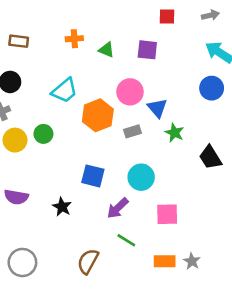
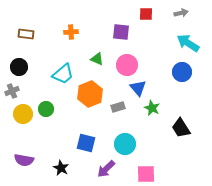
green triangle: (107, 50) -> (97, 59), moved
purple square: (147, 50) -> (121, 32), moved
pink circle: (130, 92) -> (127, 65), moved

